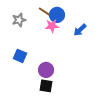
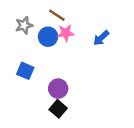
blue circle: (57, 15) -> (48, 37), moved
black square: (46, 86) -> (58, 109), turned 32

